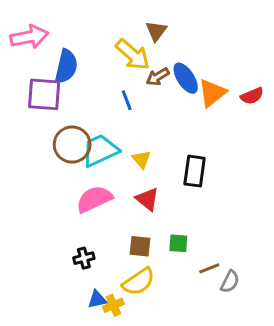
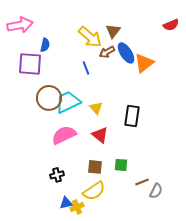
brown triangle: (156, 31) -> (113, 31), moved
blue semicircle: (66, 66) -> (45, 45), size x0.6
red semicircle: (252, 96) -> (171, 25), moved

